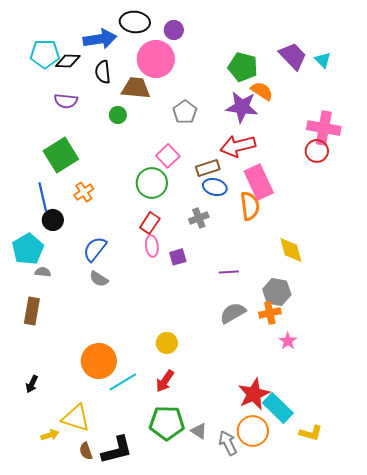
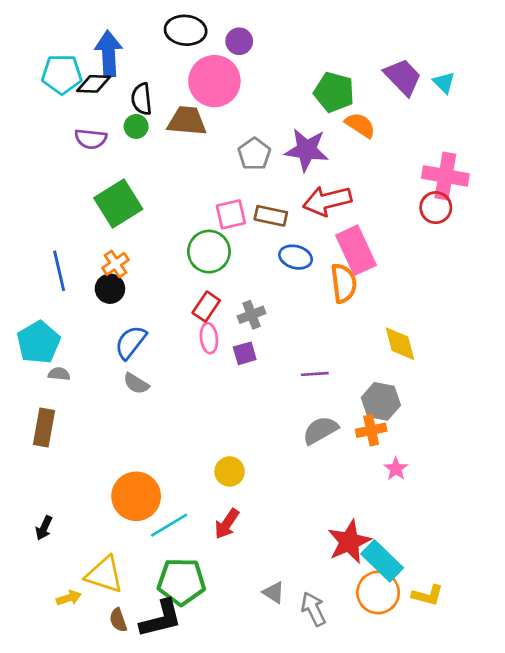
blue arrow: (100, 39) -> (109, 54), moved, turned -84
purple star: (242, 107) -> (307, 150), moved
green circle: (118, 115) -> (136, 126), moved
green square: (61, 155) -> (118, 203), moved
pink square: (168, 156) -> (231, 214), turned 30
brown rectangle: (208, 168) -> (271, 216), moved, turned 30
gray cross: (199, 218) -> (252, 315), moved
black circle: (53, 220) -> (110, 289), moved
green pentagon: (167, 423) -> (181, 581), moved
orange circle: (253, 431) -> (378, 592), moved

